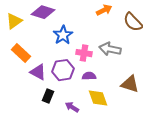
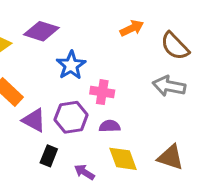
gray arrow: (110, 49) -> (169, 86), moved
brown triangle: (130, 84) -> (170, 157), moved

